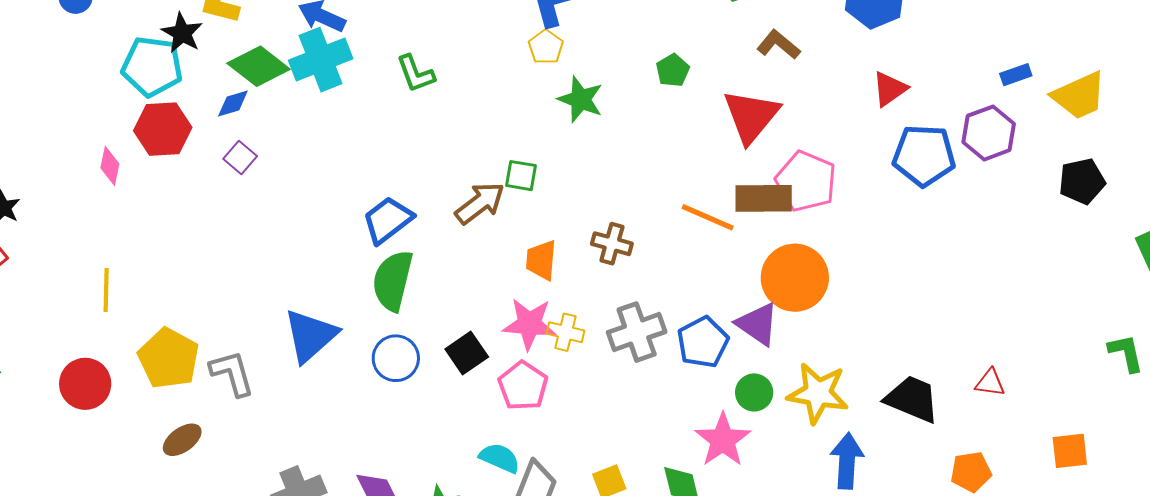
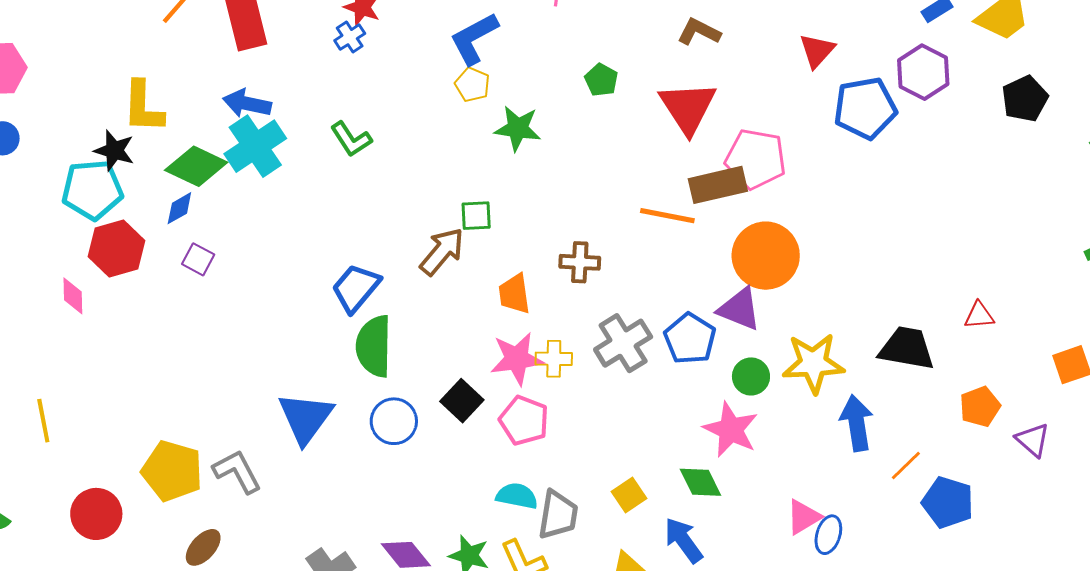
yellow line: (106, 290) -> (43, 421), moved

